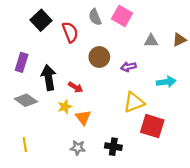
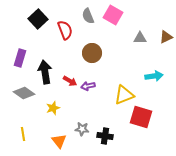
purple arrow: (128, 67) -> (88, 86), moved
yellow star: (65, 107) -> (53, 108), moved
orange triangle: (83, 117) -> (59, 141), moved
gray star: (78, 148) -> (82, 129), moved

